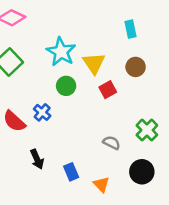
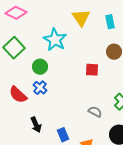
yellow triangle: (94, 63) -> (81, 18), moved
green circle: (66, 86) -> (40, 67), moved
red square: (108, 90) -> (92, 70), turned 32

